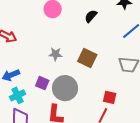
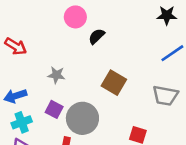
black semicircle: (91, 16) -> (97, 36), moved
gray star: (55, 54) -> (56, 75), moved

